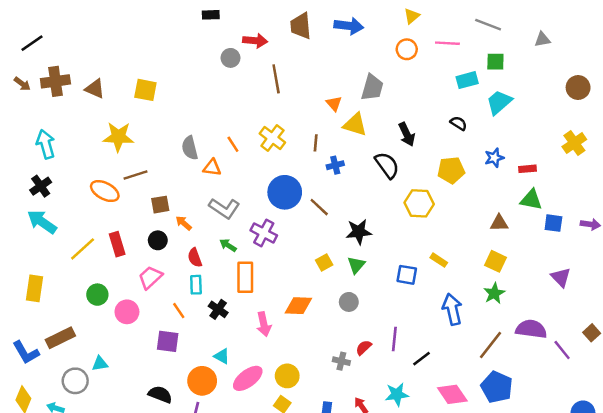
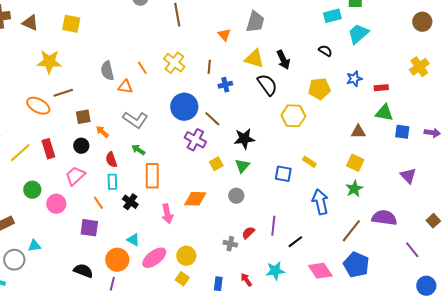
yellow triangle: (355, 124) -> (254, 59), moved
purple cross: (264, 233) -> (195, 140), moved
purple line: (562, 350) -> (412, 250), moved

